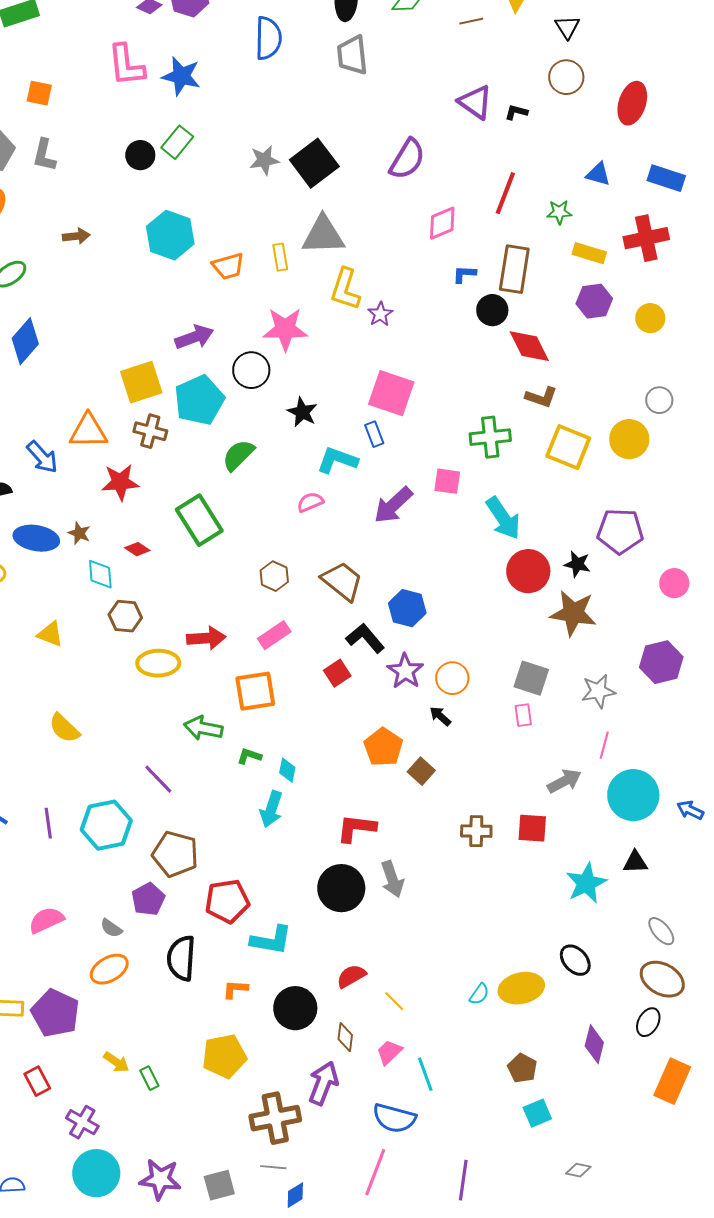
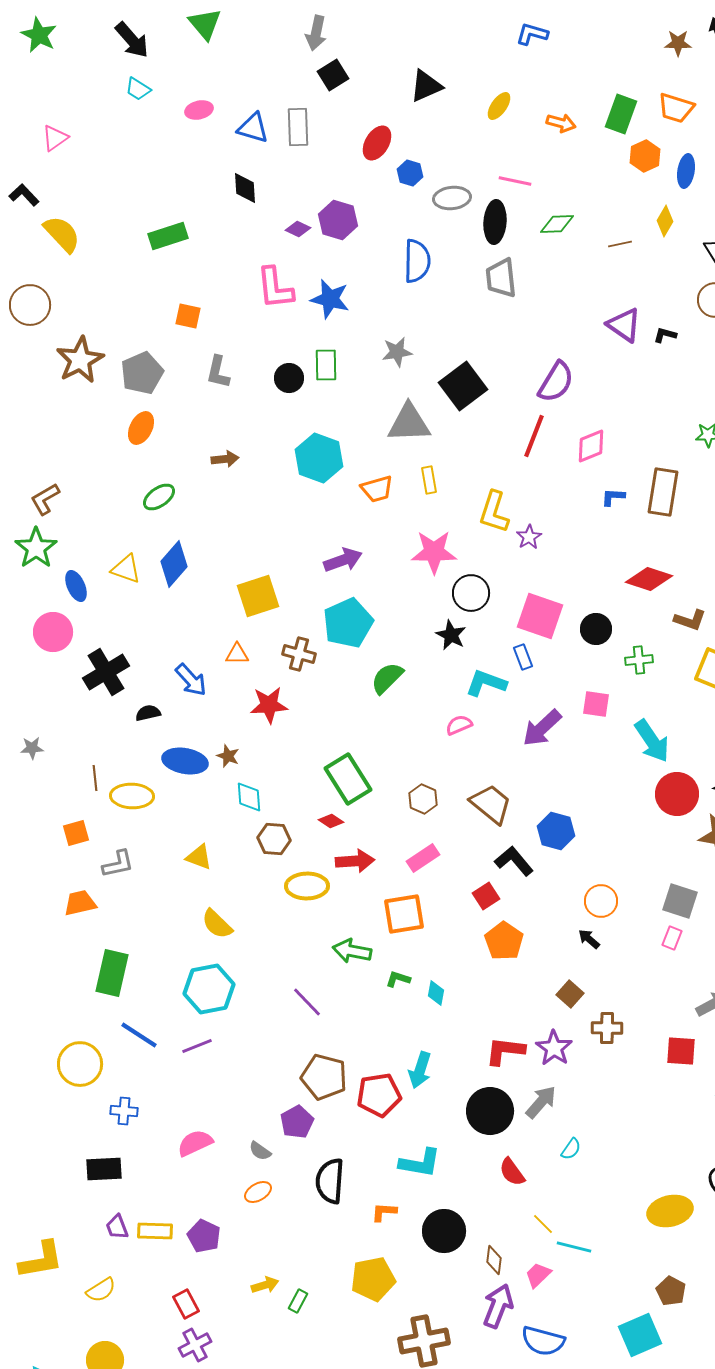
green rectangle: (177, 142) -> (326, 365), turned -40
gray L-shape: (44, 155) -> (218, 372), moved
gray star: (264, 160) -> (397, 352), moved
red line: (505, 193) -> (534, 436), moved
gray triangle: (323, 235) -> (409, 423), moved
black circle: (492, 310) -> (596, 629), moved
red diamond: (529, 346) -> (649, 579), moved, turned -45
black circle: (251, 370) -> (471, 593), moved
yellow square: (141, 382) -> (258, 596), moved
orange triangle: (88, 431) -> (237, 654), size x0.6
green cross: (490, 437) -> (639, 660), size x0.7
green rectangle: (199, 520) -> (348, 779), moved
red diamond: (137, 549) -> (331, 821), moved
purple star: (405, 671) -> (554, 1048), moved
pink rectangle: (523, 715) -> (672, 938), turned 30
yellow semicircle: (64, 728) -> (217, 924), moved
orange pentagon: (383, 747) -> (504, 941), moved
cyan arrow: (271, 809) -> (420, 1070), moved
purple line: (48, 823) -> (197, 1046), turned 76
cyan hexagon: (106, 825) -> (209, 989), moved
brown cross: (476, 831) -> (607, 1028), moved
gray arrow: (392, 879) -> (541, 1102), turned -120
red pentagon: (227, 901) -> (379, 1095), moved
orange ellipse: (109, 969) -> (258, 1192), size x0.7
red semicircle: (351, 976) -> (512, 1172), moved, turned -96
cyan semicircle: (479, 994) -> (571, 1149), moved
purple pentagon: (55, 1013) -> (204, 1236), size x0.7
yellow arrow: (116, 1062) -> (265, 1285), turned -52
cyan line: (425, 1074) -> (574, 1247), moved, turned -56
green rectangle: (149, 1078) -> (298, 1301), turned 55
purple arrow: (323, 1083) -> (498, 1306), moved
cyan square: (537, 1113) -> (640, 1335), moved, size x1.5
purple cross: (82, 1122) -> (195, 1345), moved, turned 32

